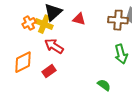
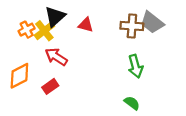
yellow cross: (44, 24) -> (44, 31), turned 30
green semicircle: (104, 85) -> (132, 103), moved

